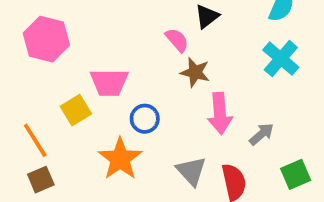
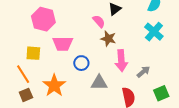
pink hexagon: (46, 39) -> (43, 19), moved
yellow square: (76, 110) -> (33, 53), moved, turned 35
orange star: (120, 159) -> (54, 85), moved
gray triangle: (191, 171) -> (99, 83), moved, turned -48

